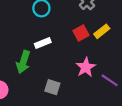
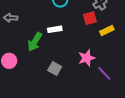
red square: (81, 33) -> (90, 18), moved

